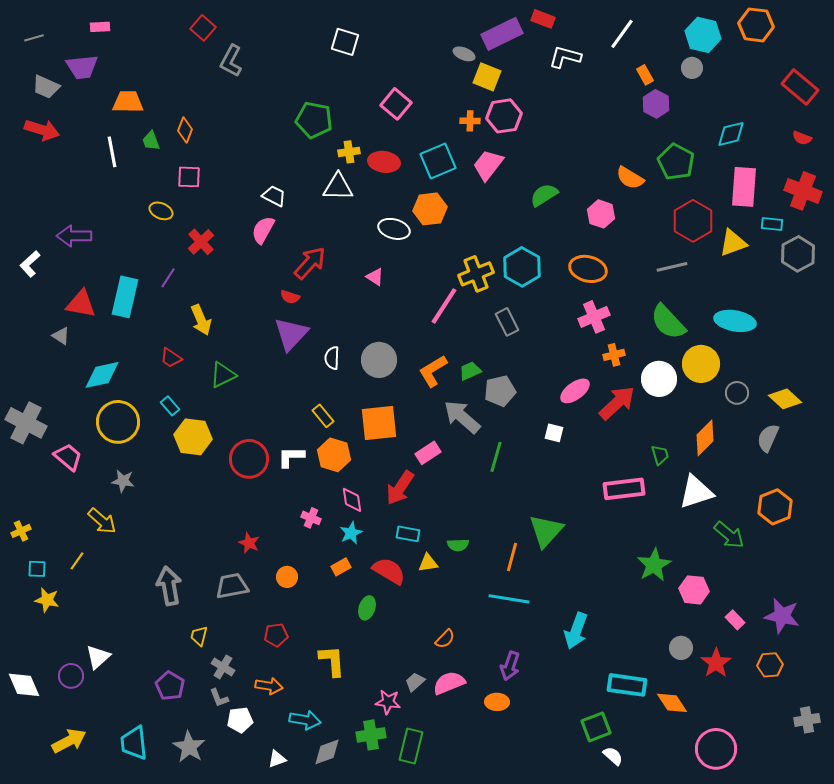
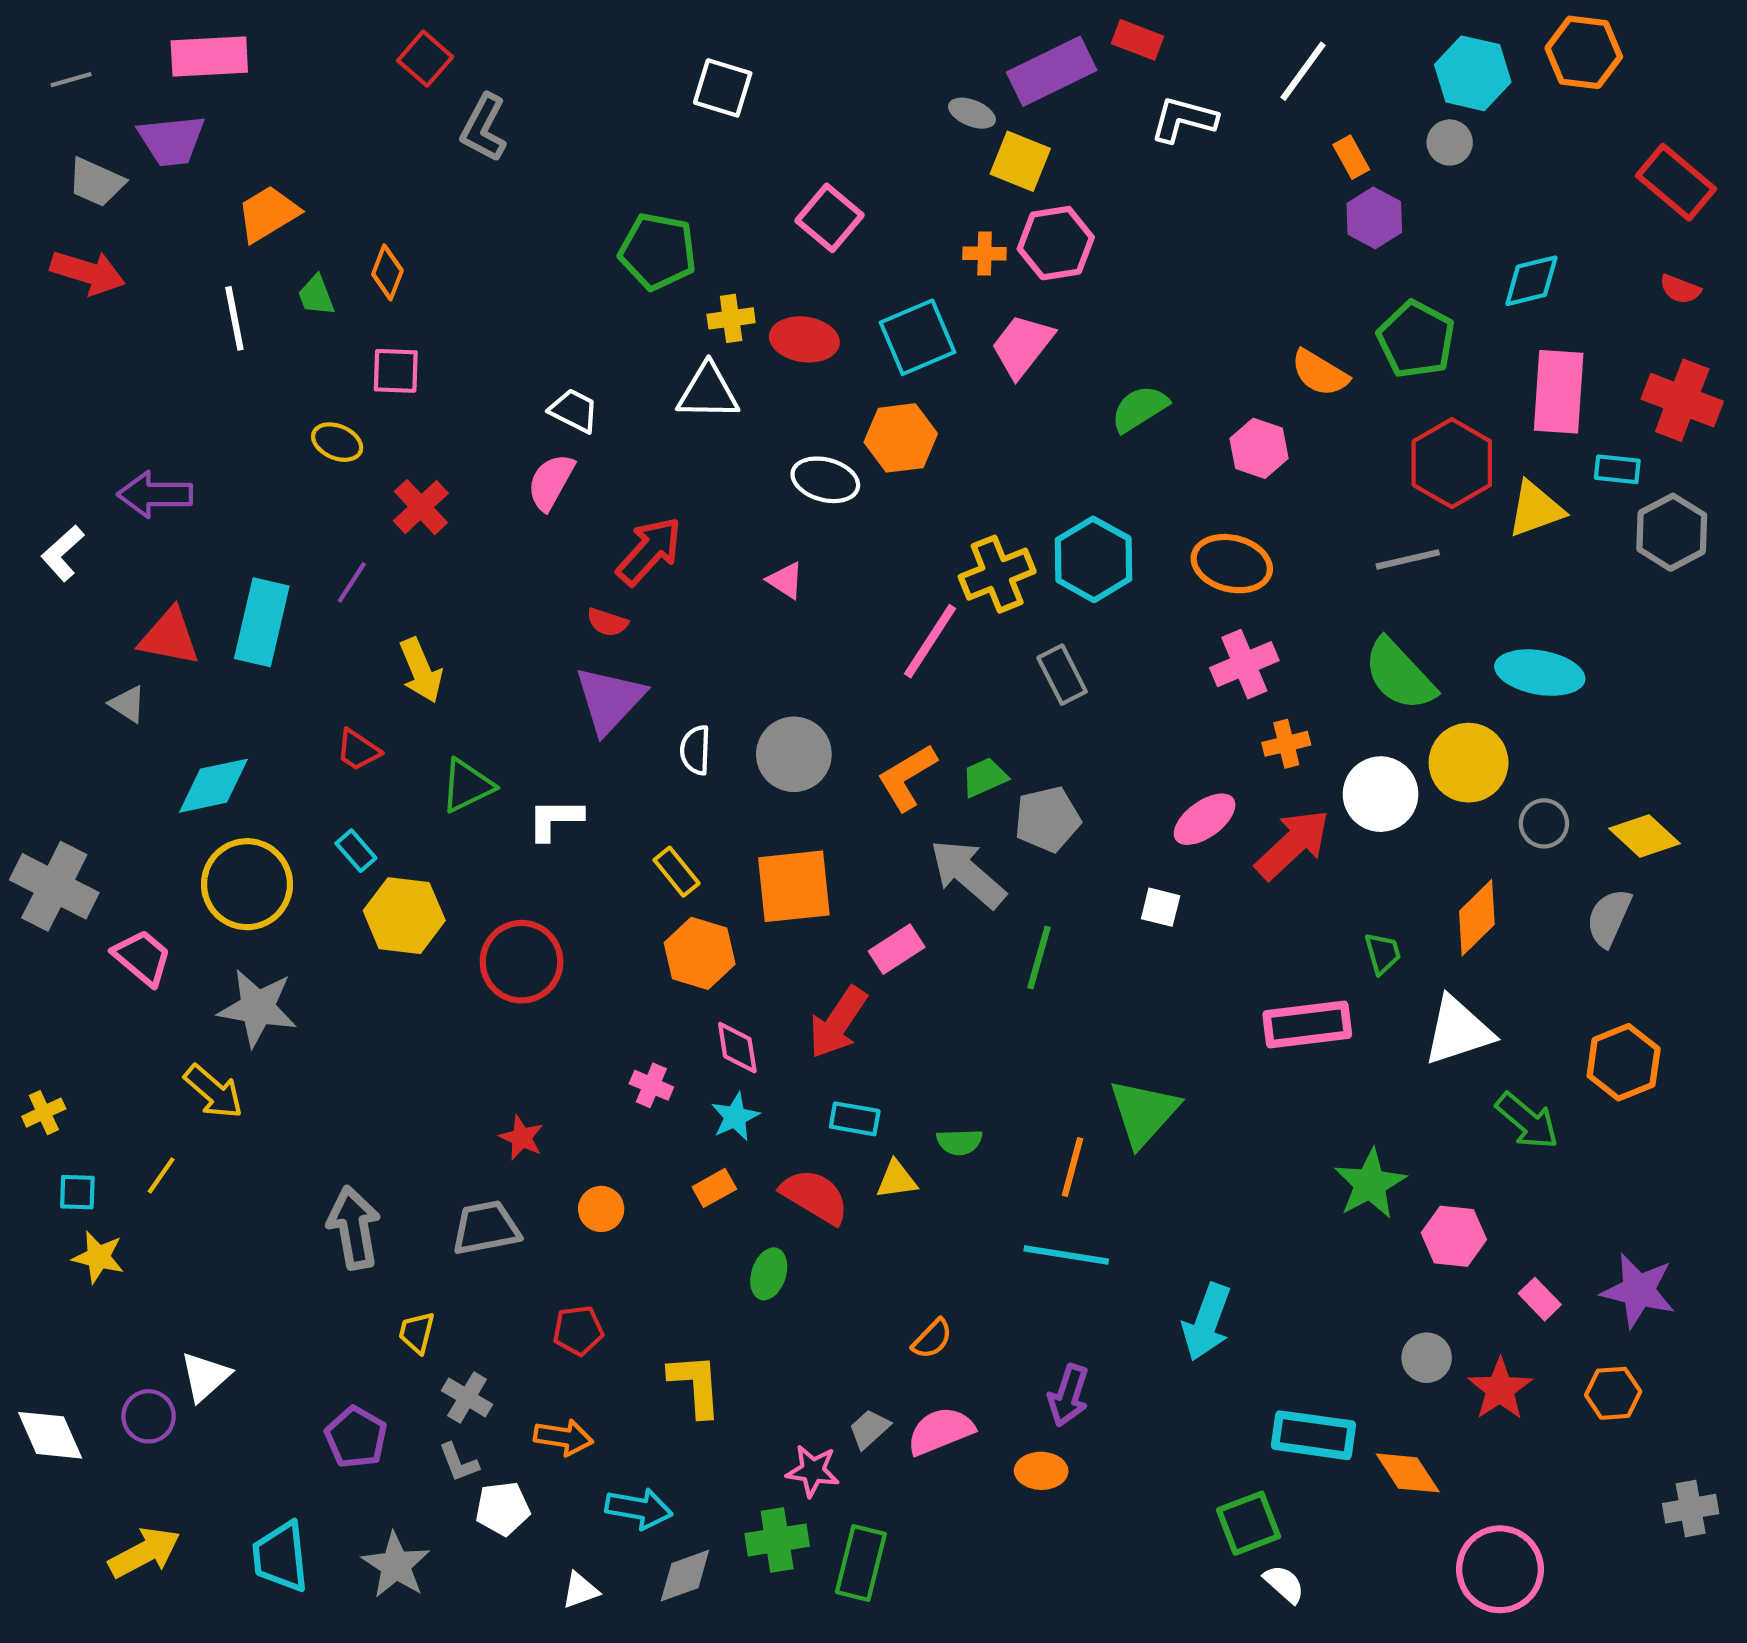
pink rectangle: (100, 27) -> (209, 57), size x1.8
orange trapezoid: (128, 102) -> (268, 214), turned -32
white L-shape: (291, 457) -> (555, 819), moved
gray star: (123, 481) -> (258, 1008), size x1.6

